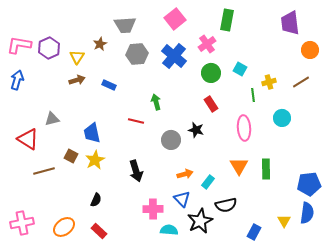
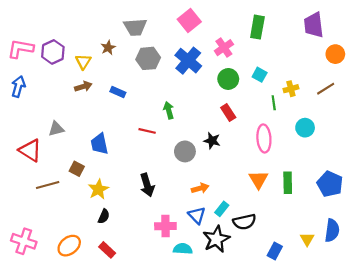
green rectangle: (227, 20) -> (257, 27), moved
yellow star: (95, 160) -> (98, 189), moved
cyan rectangle: (208, 182) -> (222, 209), moved
blue pentagon: (309, 184) -> (330, 184), moved, turned 30
pink cross: (22, 223) -> (24, 241), turned 30

